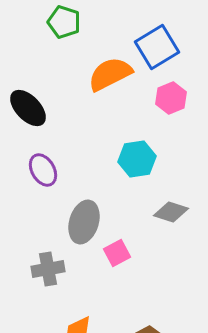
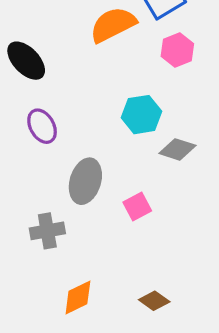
gray diamond: (171, 212) -> (177, 149), moved
pink square: (117, 253) -> (137, 207), moved

